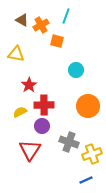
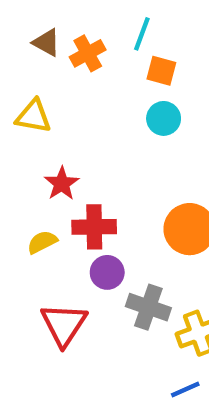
orange square: (57, 41) -> (161, 71), moved
cyan circle: (76, 70) -> (164, 118), moved
purple circle: (42, 126) -> (107, 272), moved

